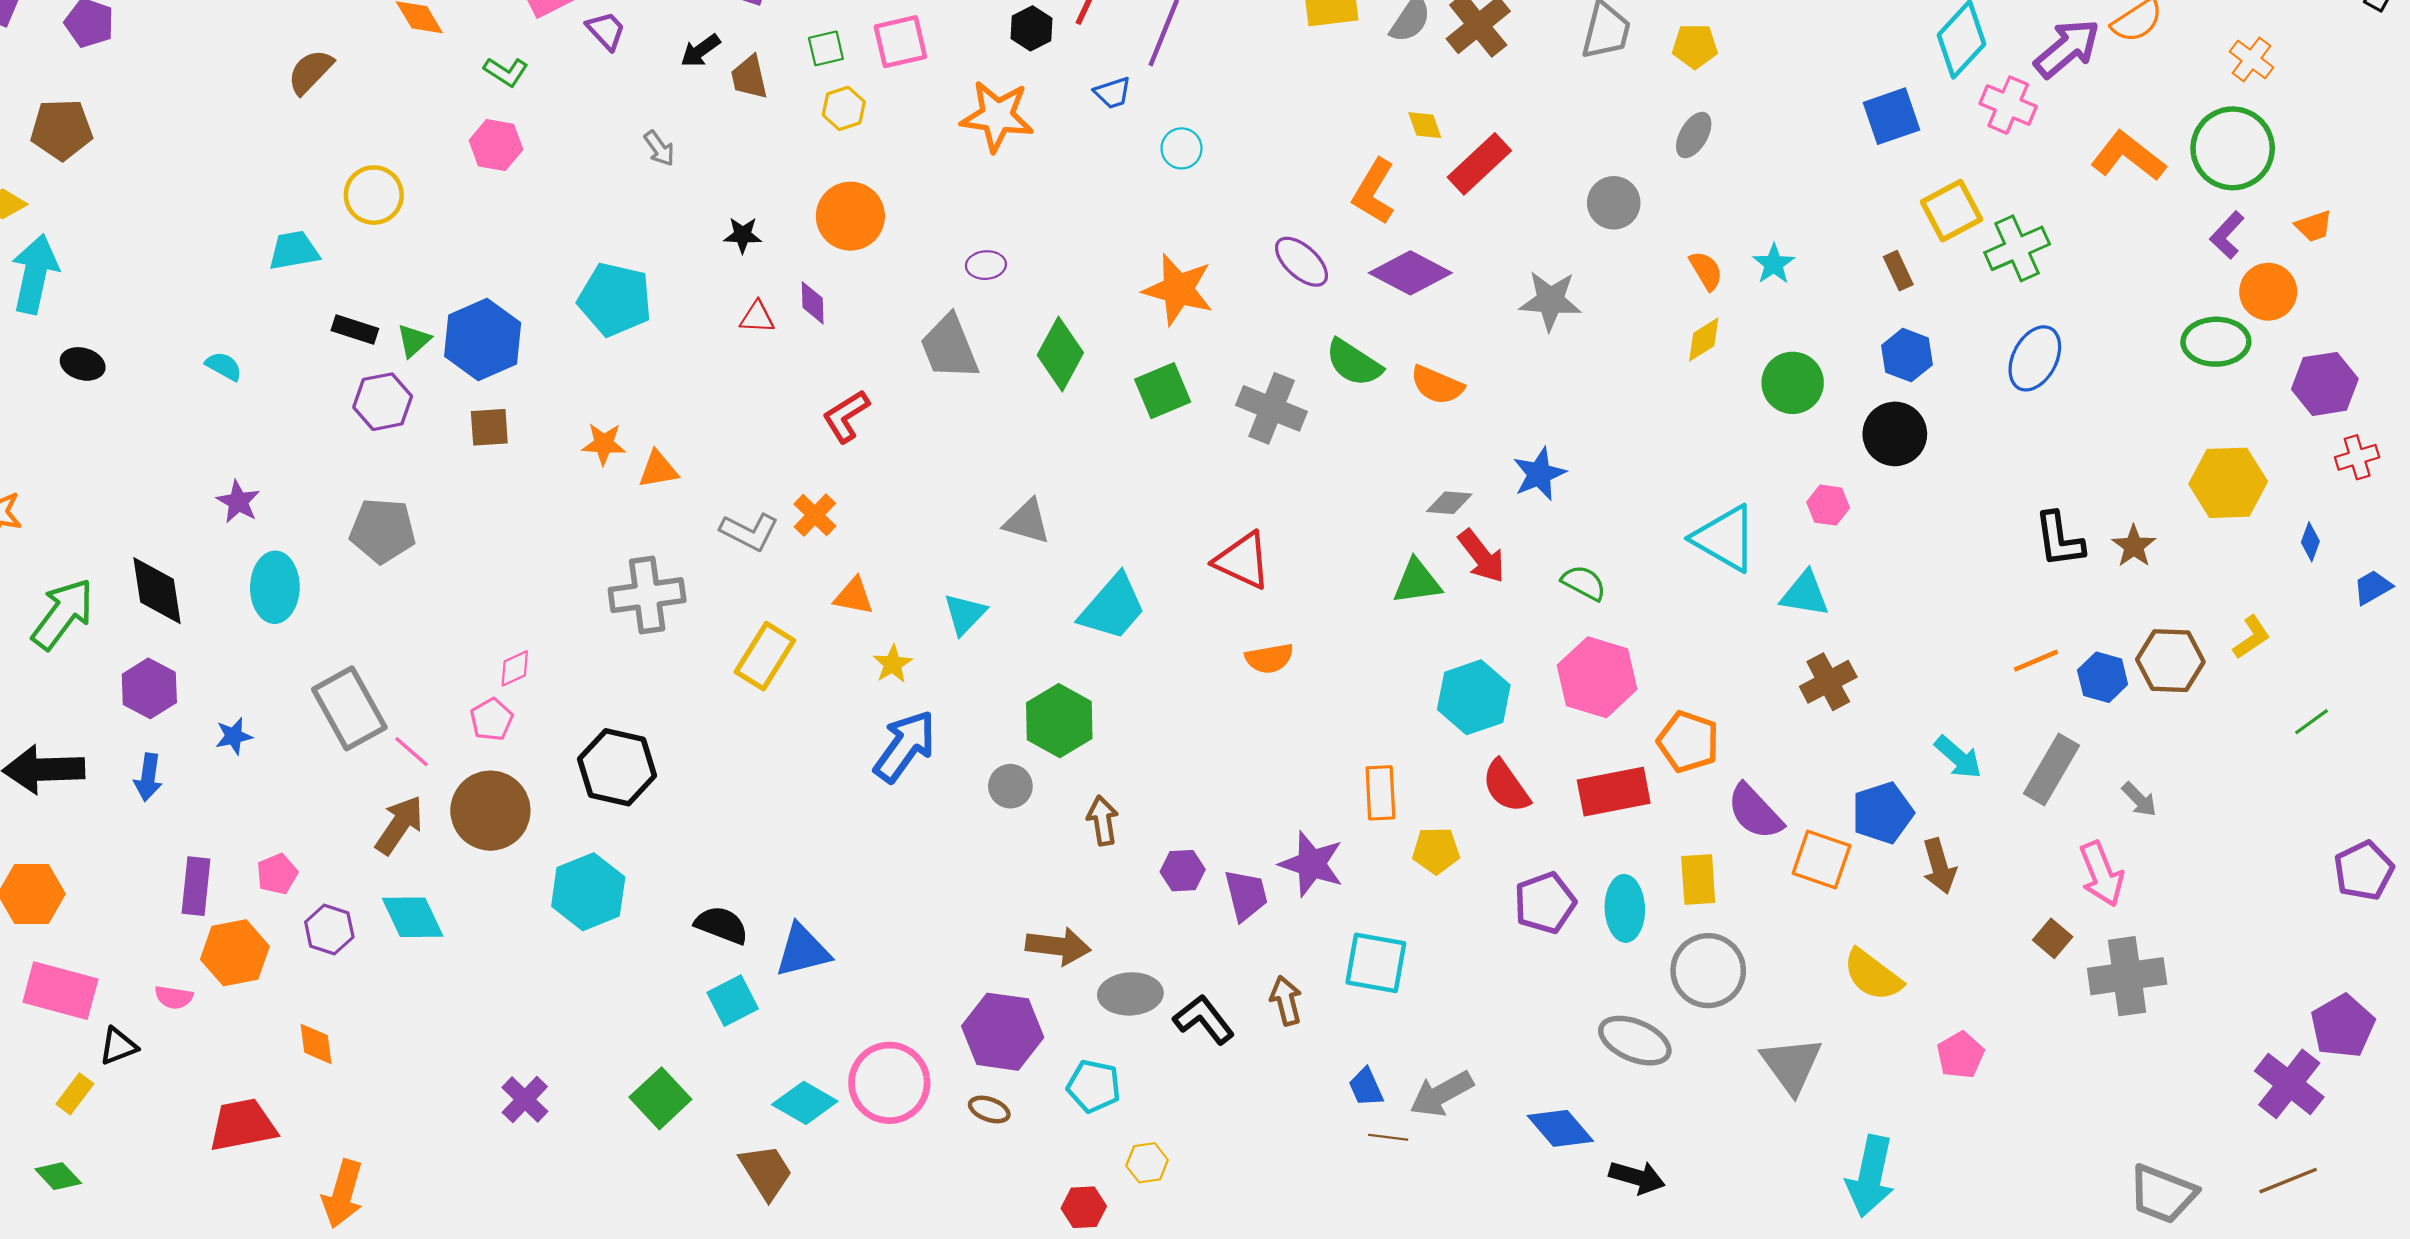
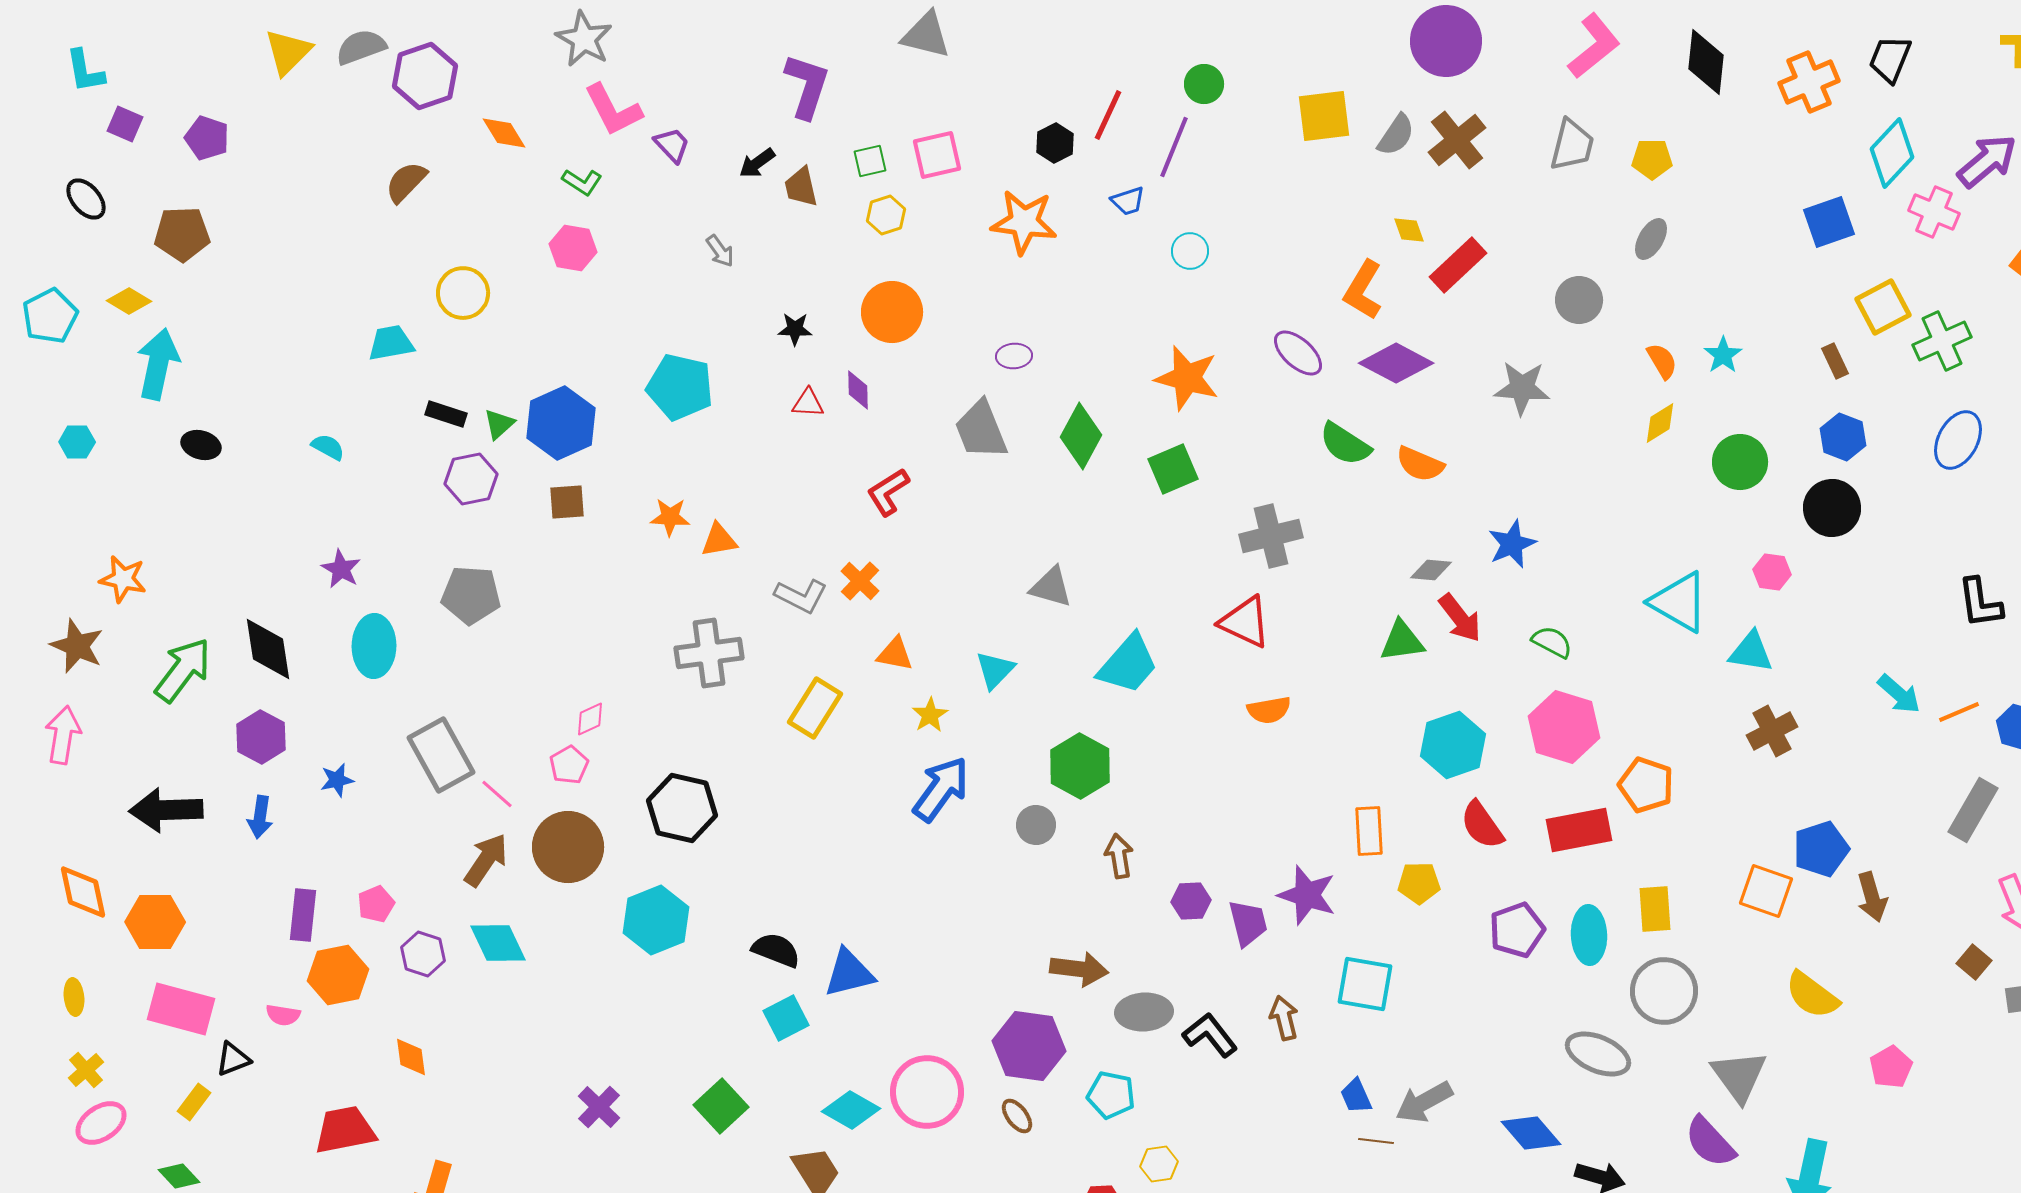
gray cross: (1272, 408) -> (1271, 536), moved, turned -36
cyan arrow: (1958, 757) -> (1899, 694), moved
purple semicircle: (1755, 812) -> (1710, 1142), moved
brown ellipse: (989, 1109) -> (1017, 1116), turned 33

